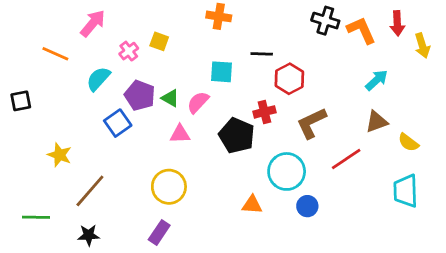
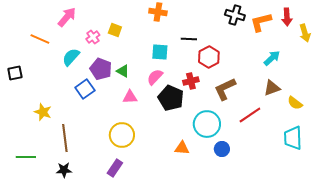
orange L-shape: (361, 30) -> (261, 22), turned -80
pink semicircle: (198, 102) -> (155, 77), moved
brown line: (90, 191) -> (65, 138), turned -48

